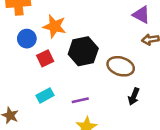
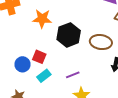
blue circle: (27, 39) -> (22, 64), moved
red square: (45, 58) -> (39, 57), moved, turned -32

